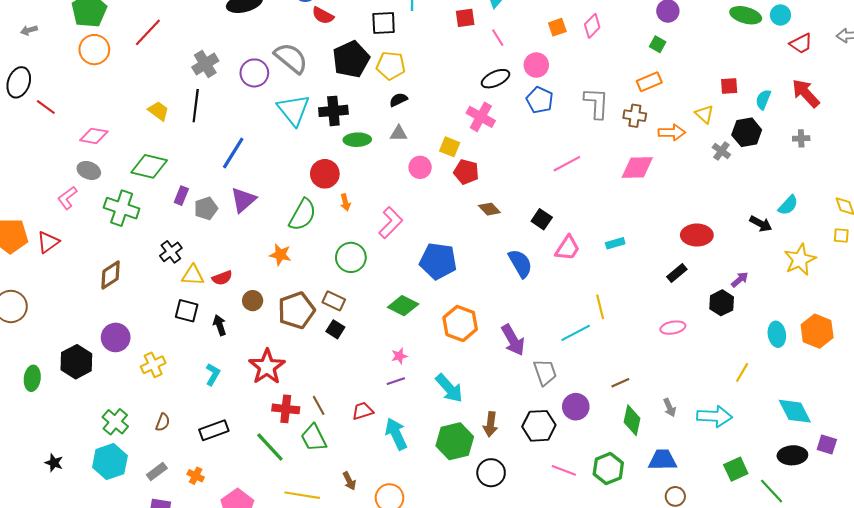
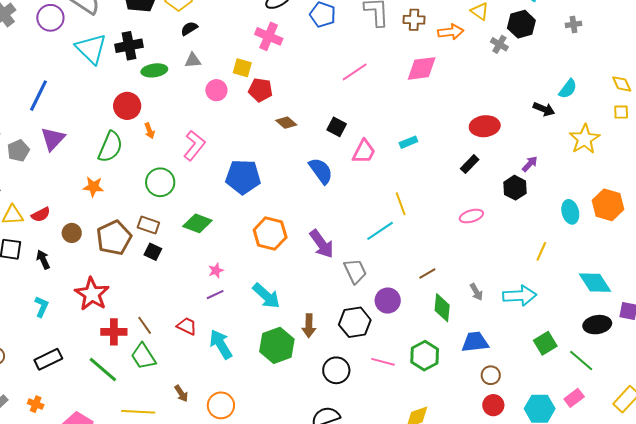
green diamond: (403, 306) -> (197, 223), moved
red trapezoid: (363, 411) -> (187, 326), turned 50
black circle: (491, 473) -> (336, 370), moved

